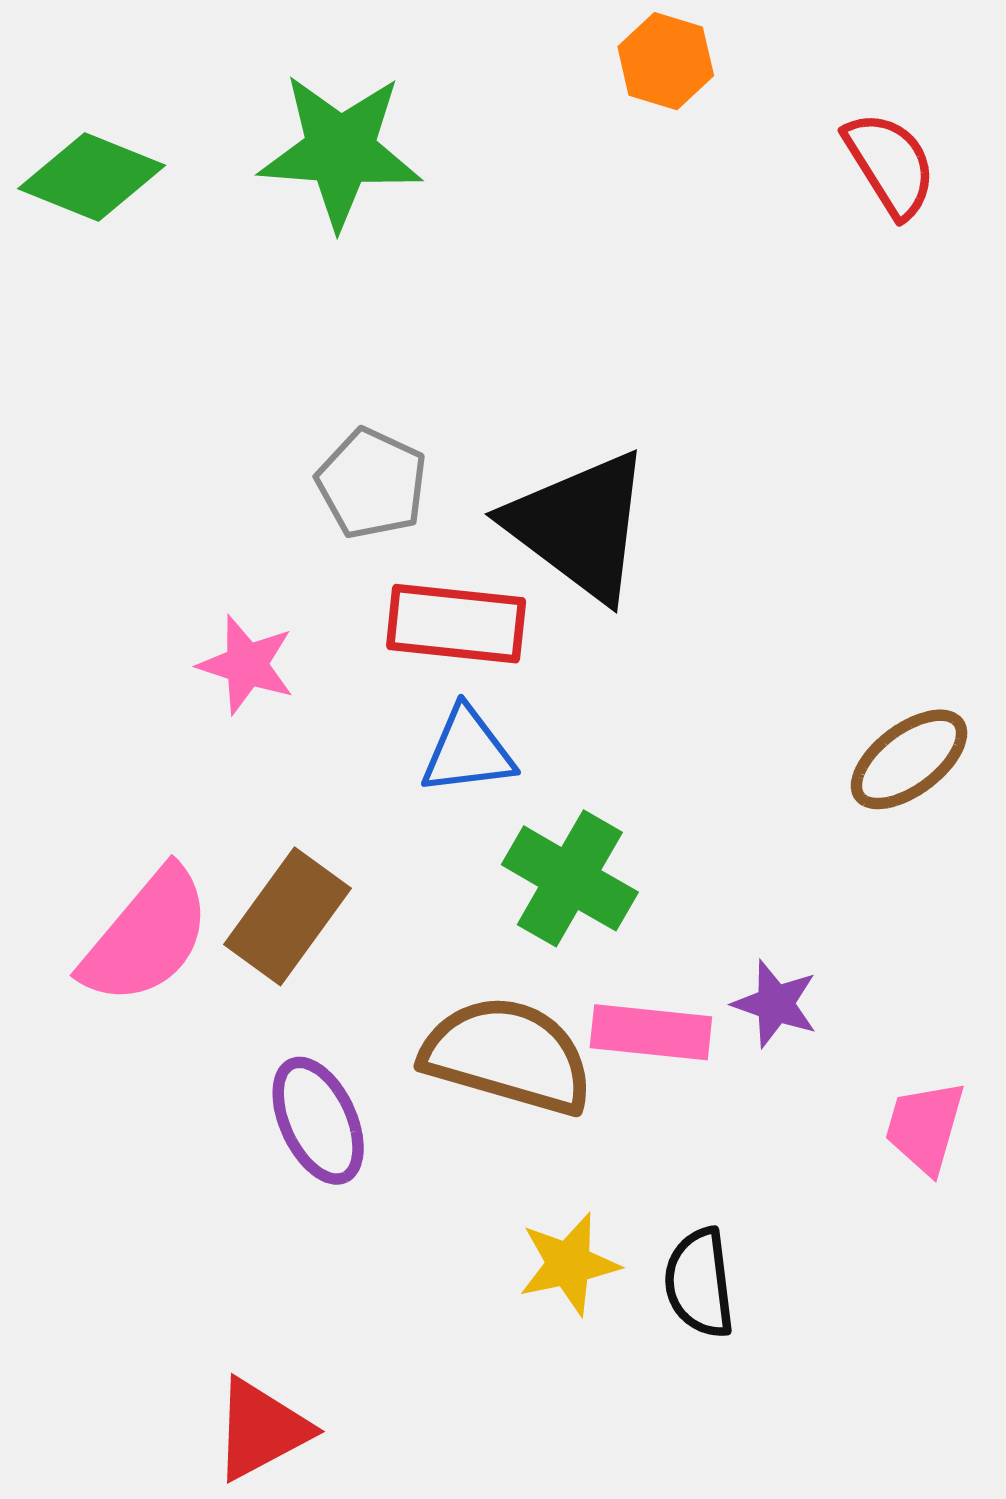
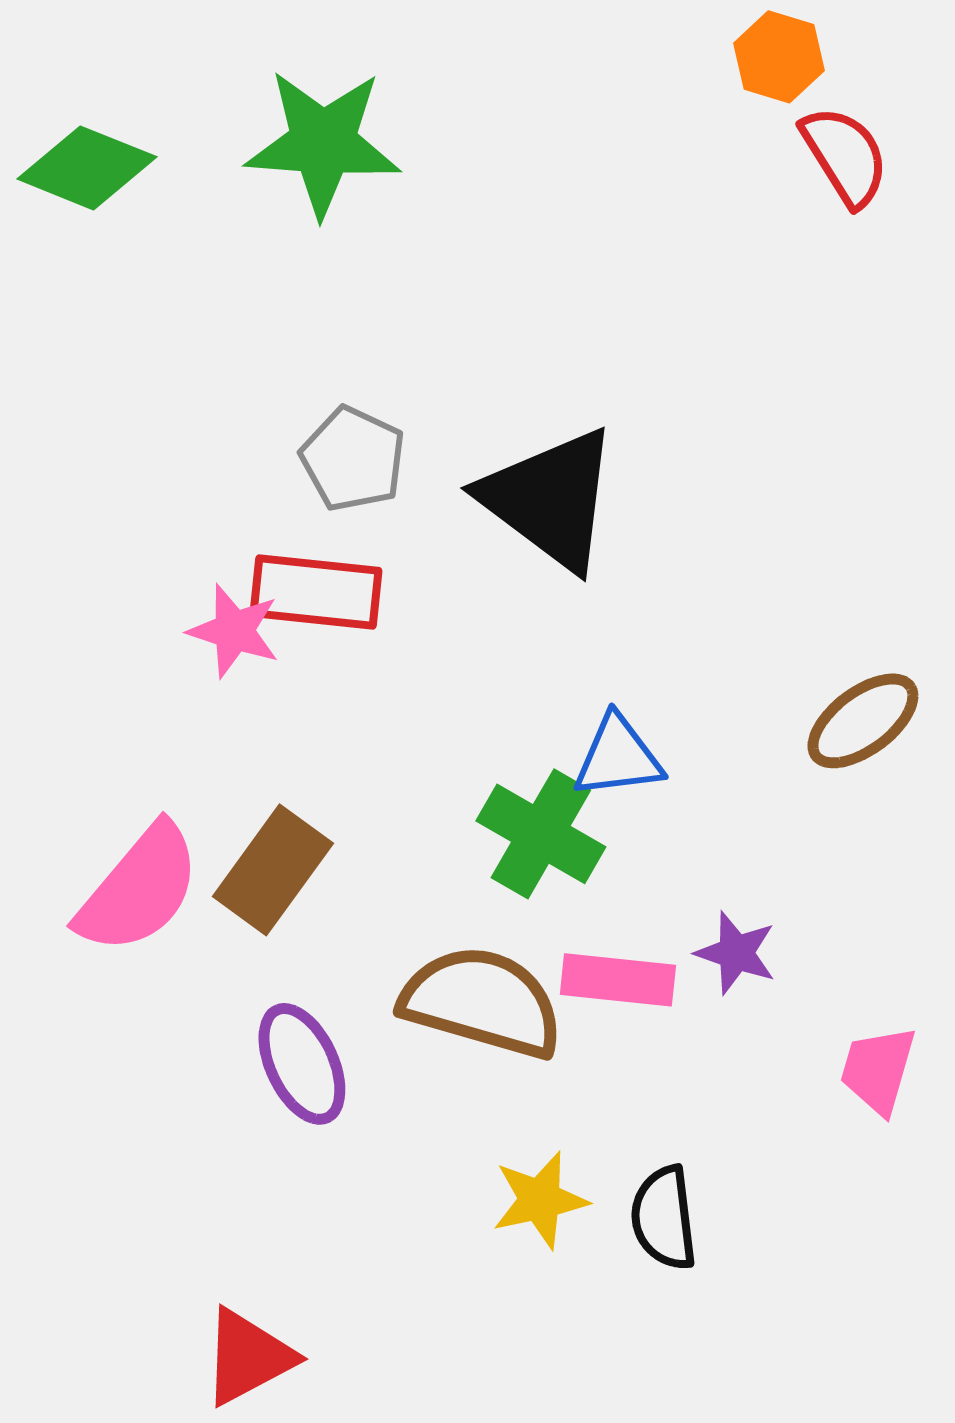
orange hexagon: (666, 61) -> (779, 57), moved
red rectangle: (456, 624) -> (316, 592), moved
blue triangle: (468, 751) -> (618, 757), moved

